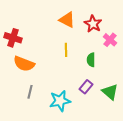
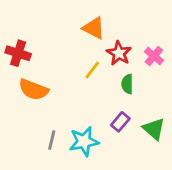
red star: (93, 24) -> (119, 53), moved
yellow line: (66, 50) -> (92, 70), turned 40
gray line: (30, 92) -> (52, 140), moved

